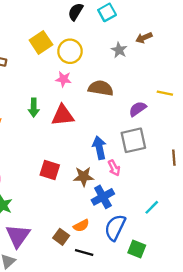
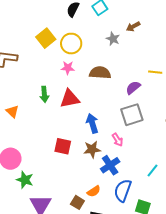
blue arrow: (99, 148) -> (92, 123), moved

